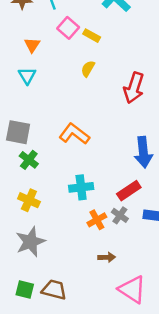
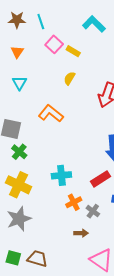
orange triangle: (32, 45) -> (17, 52), moved
orange L-shape: (74, 134) -> (51, 113), moved
yellow cross: (29, 200) -> (19, 185), size x1.4
gray cross: (120, 215) -> (93, 211), moved

